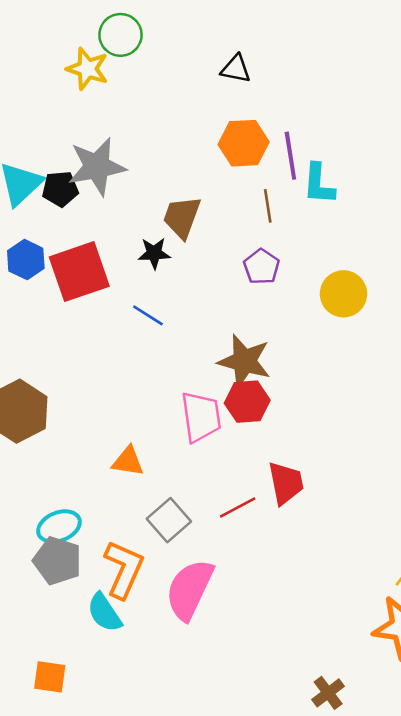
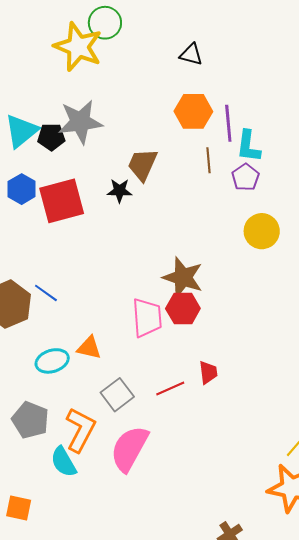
yellow star: (87, 69) -> (78, 47), size x1.5
purple pentagon: (261, 267) -> (246, 177), moved
blue line: (148, 315) -> (46, 293), moved
red trapezoid: (286, 483) -> (208, 372), size x0.7
cyan ellipse: (59, 526) -> (52, 361), moved

